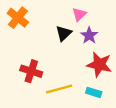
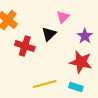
purple star: (89, 36) -> (85, 36), moved
red cross: (31, 71) -> (25, 46), moved

